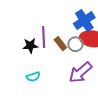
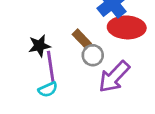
purple line: (44, 37) -> (51, 66), moved
gray circle: (75, 44) -> (93, 55), moved

